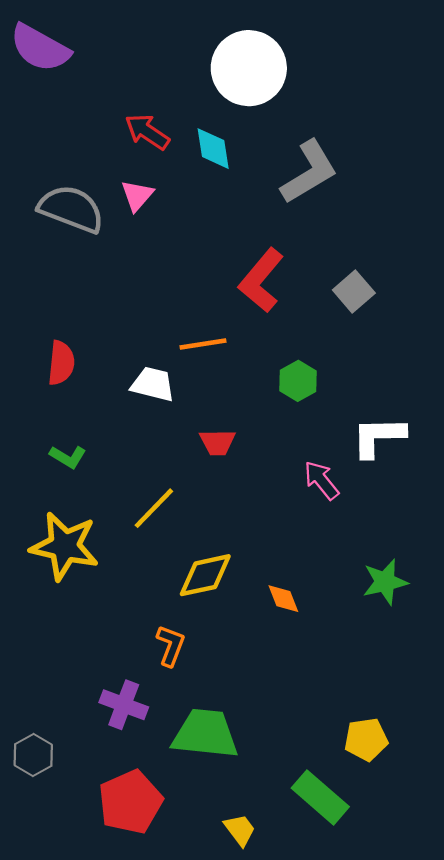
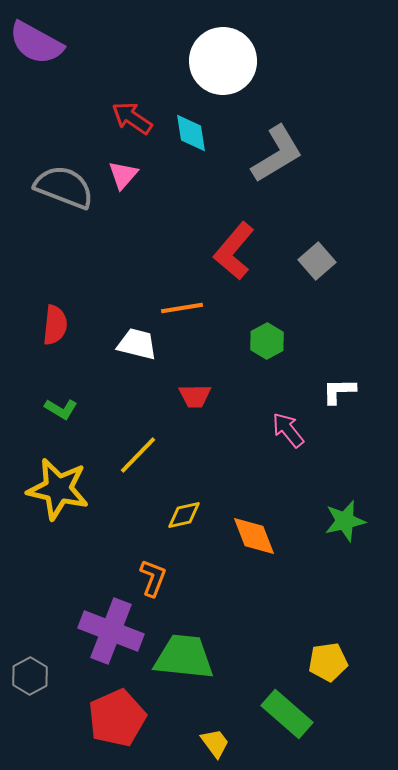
white L-shape: (378, 437) -> (339, 391), size x0.7
yellow diamond: (205, 575) -> (184, 515), size x0.7
orange diamond: (283, 599) -> (254, 536), size x1.5
purple cross: (124, 705) -> (111, 631), size x1.5

